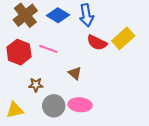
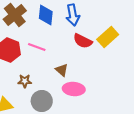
blue diamond: (58, 15) -> (46, 15), turned 65
pink ellipse: (80, 105) -> (74, 89), moved

